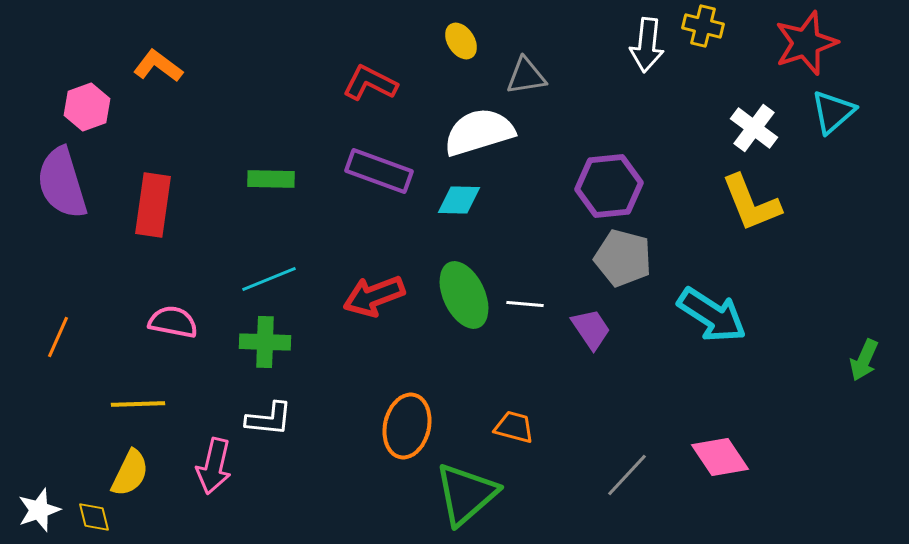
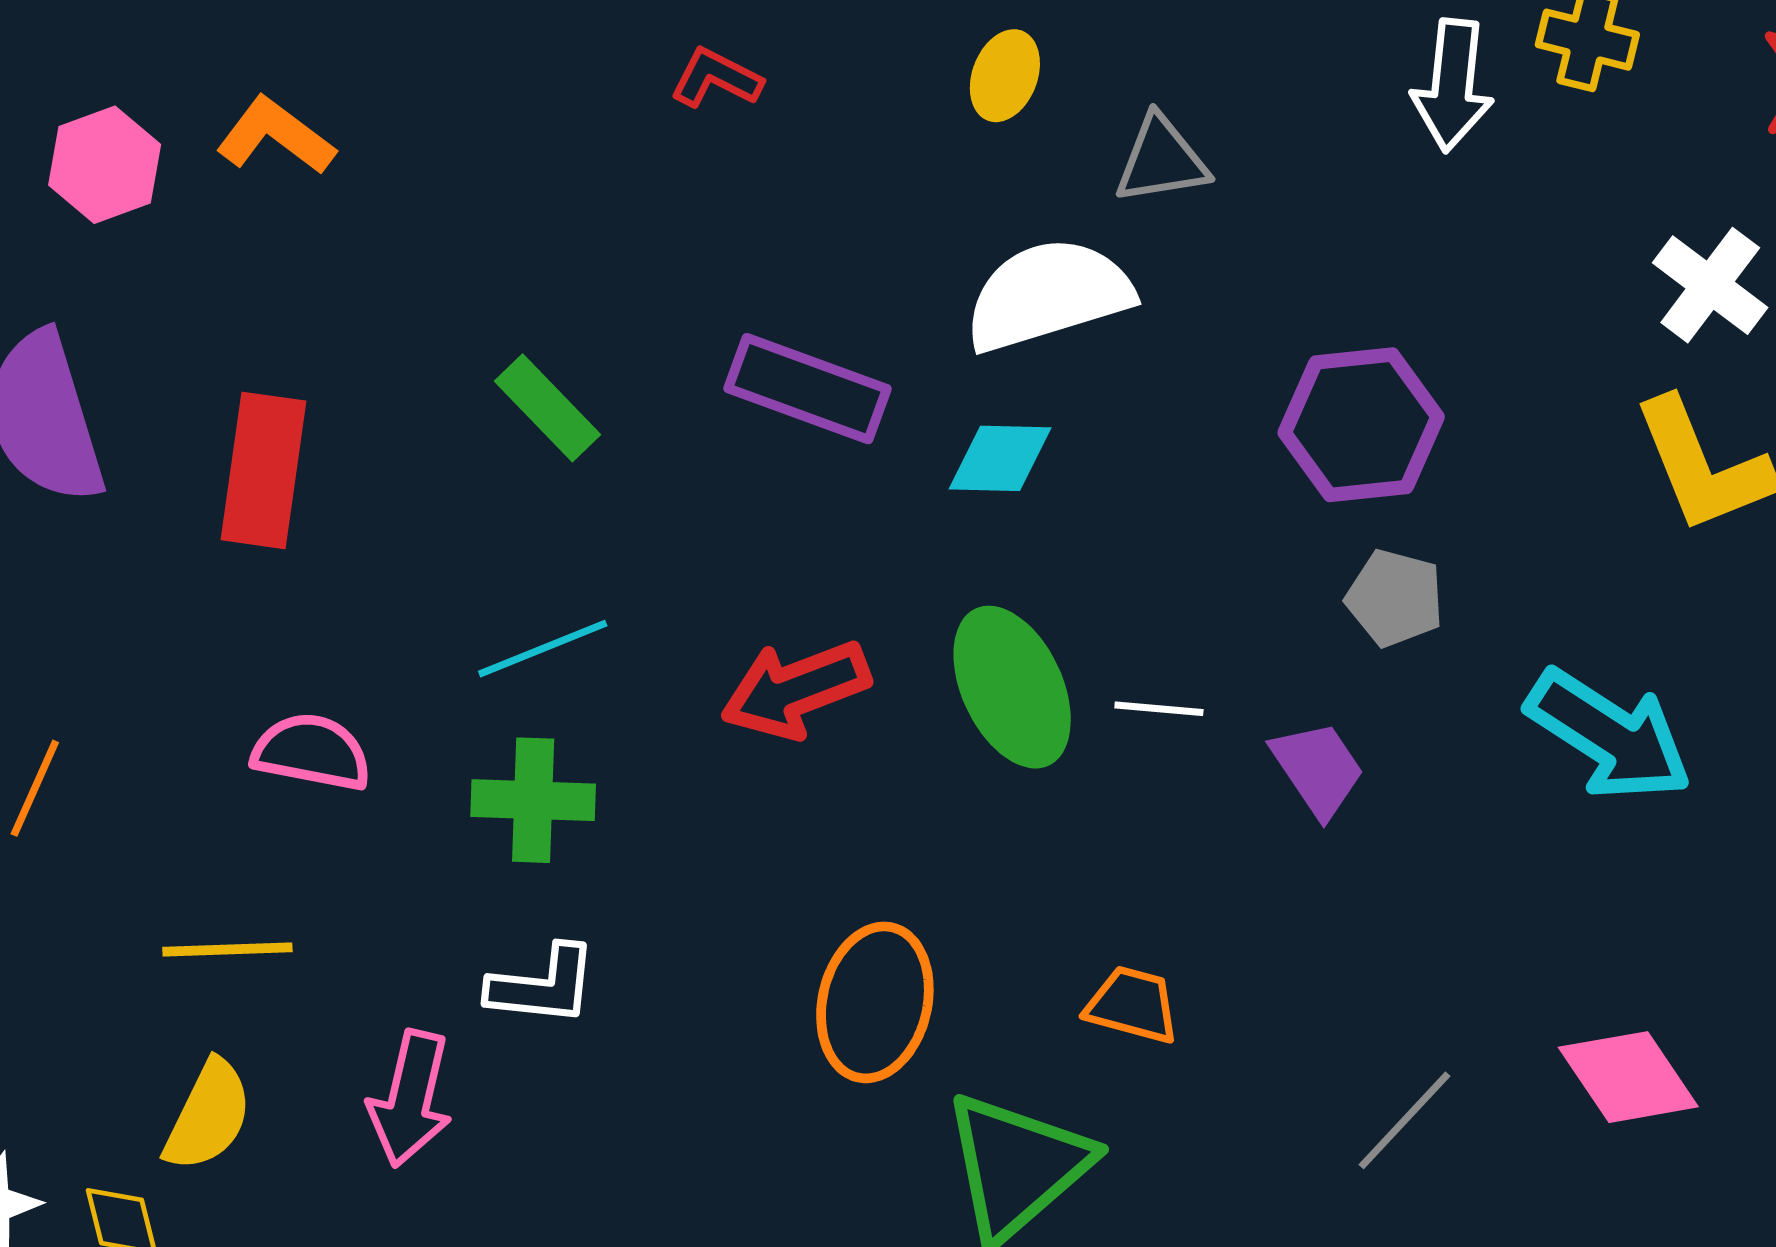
yellow ellipse: (461, 41) -> (1005, 76), turned 54
red L-shape: (370, 83) -> (716, 78), moved, size x0.7
pink hexagon: (87, 107) -> (105, 165), moved
green rectangle: (271, 179) -> (548, 408), turned 45
gray pentagon: (623, 258) -> (1395, 598), size x0.7

